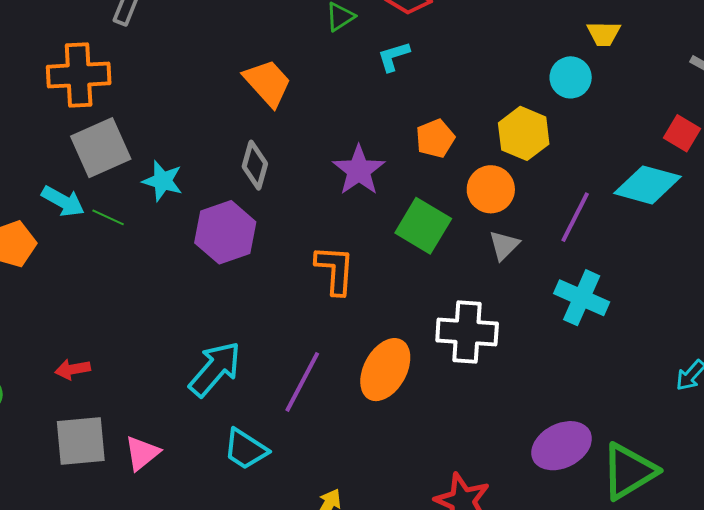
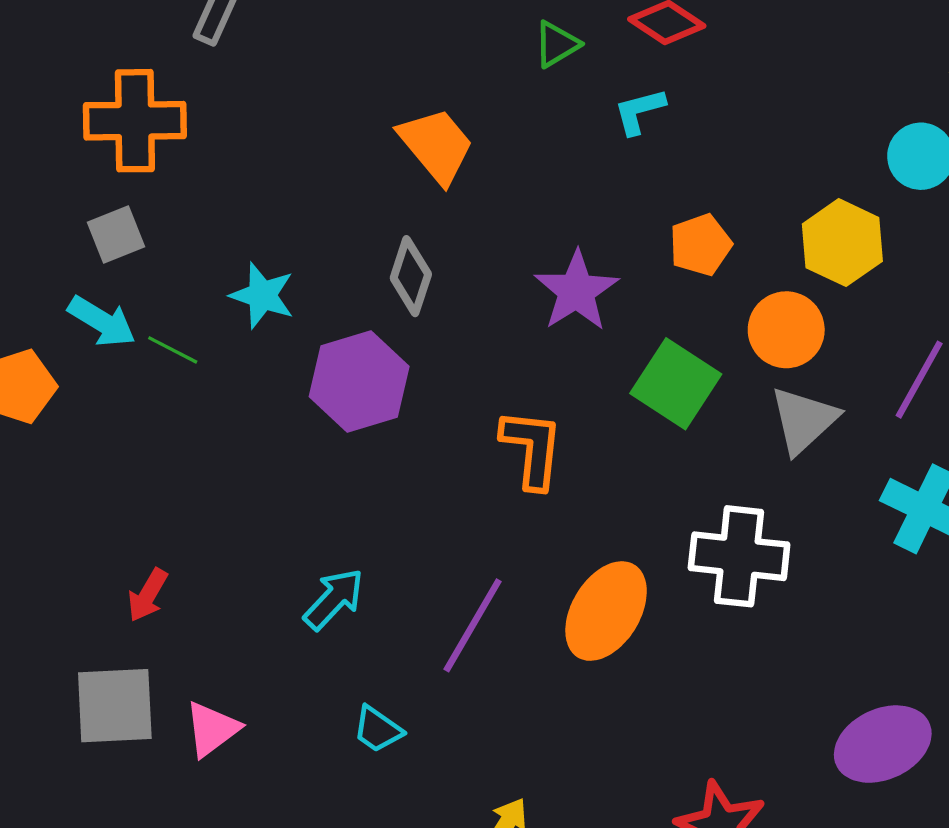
gray square: (101, 148) -> (116, 234), moved, size x0.6
gray triangle: (504, 245) -> (804, 420), size x1.4
red arrow: (73, 369) -> (148, 595), moved, turned -52
cyan arrow: (215, 369) -> (334, 599), size x0.7
cyan trapezoid: (246, 449) -> (378, 729), size x0.7

